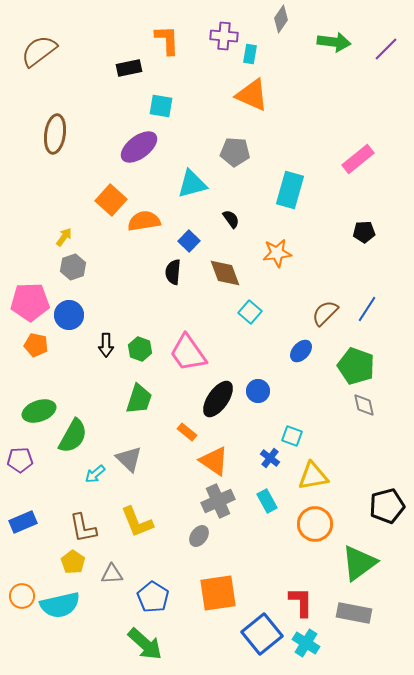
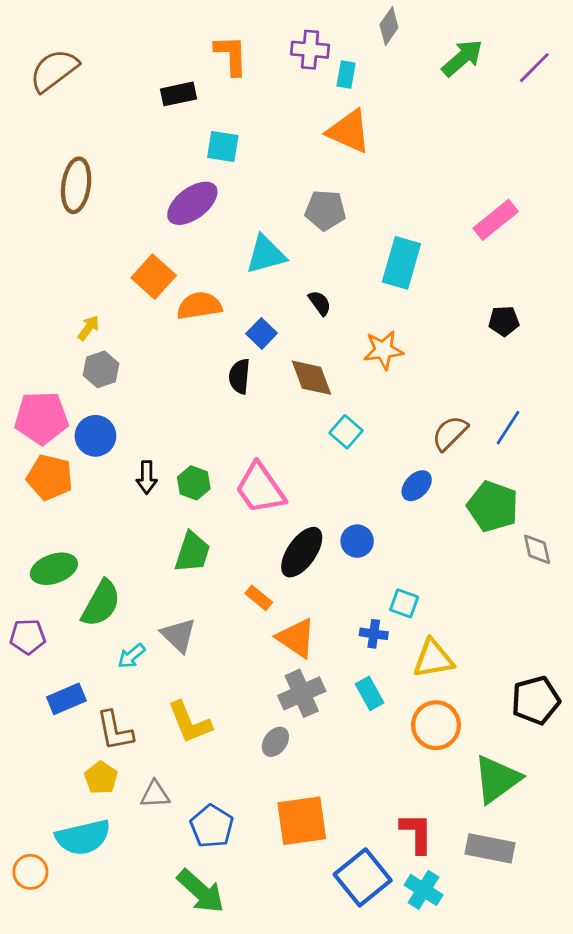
green arrow: (334, 42) -> (462, 58), turned -48
orange pentagon: (36, 345) -> (50, 477), size x1.4
gray diamond: (364, 405) -> (537, 549), moved
blue cross: (270, 458) -> (374, 634), turned -30
blue rectangle: (23, 522) -> (66, 699), moved
orange circle: (22, 596) -> (30, 872), moved

